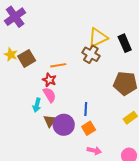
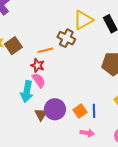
brown cross: (91, 54) -> (66, 38), moved
cyan arrow: (37, 105) -> (27, 92), size x1.5
blue line: (86, 109) -> (94, 111), moved
brown triangle: (50, 121) -> (41, 114), moved

